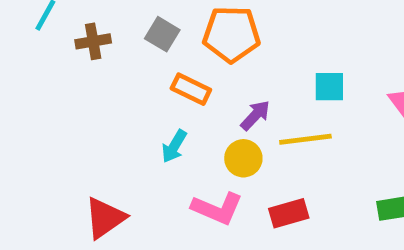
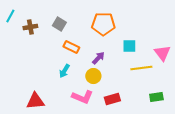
orange pentagon: (231, 34) -> (103, 24), moved
yellow line: (305, 139) -> (141, 68), moved
red triangle: (105, 218) -> (35, 101), turned 30

